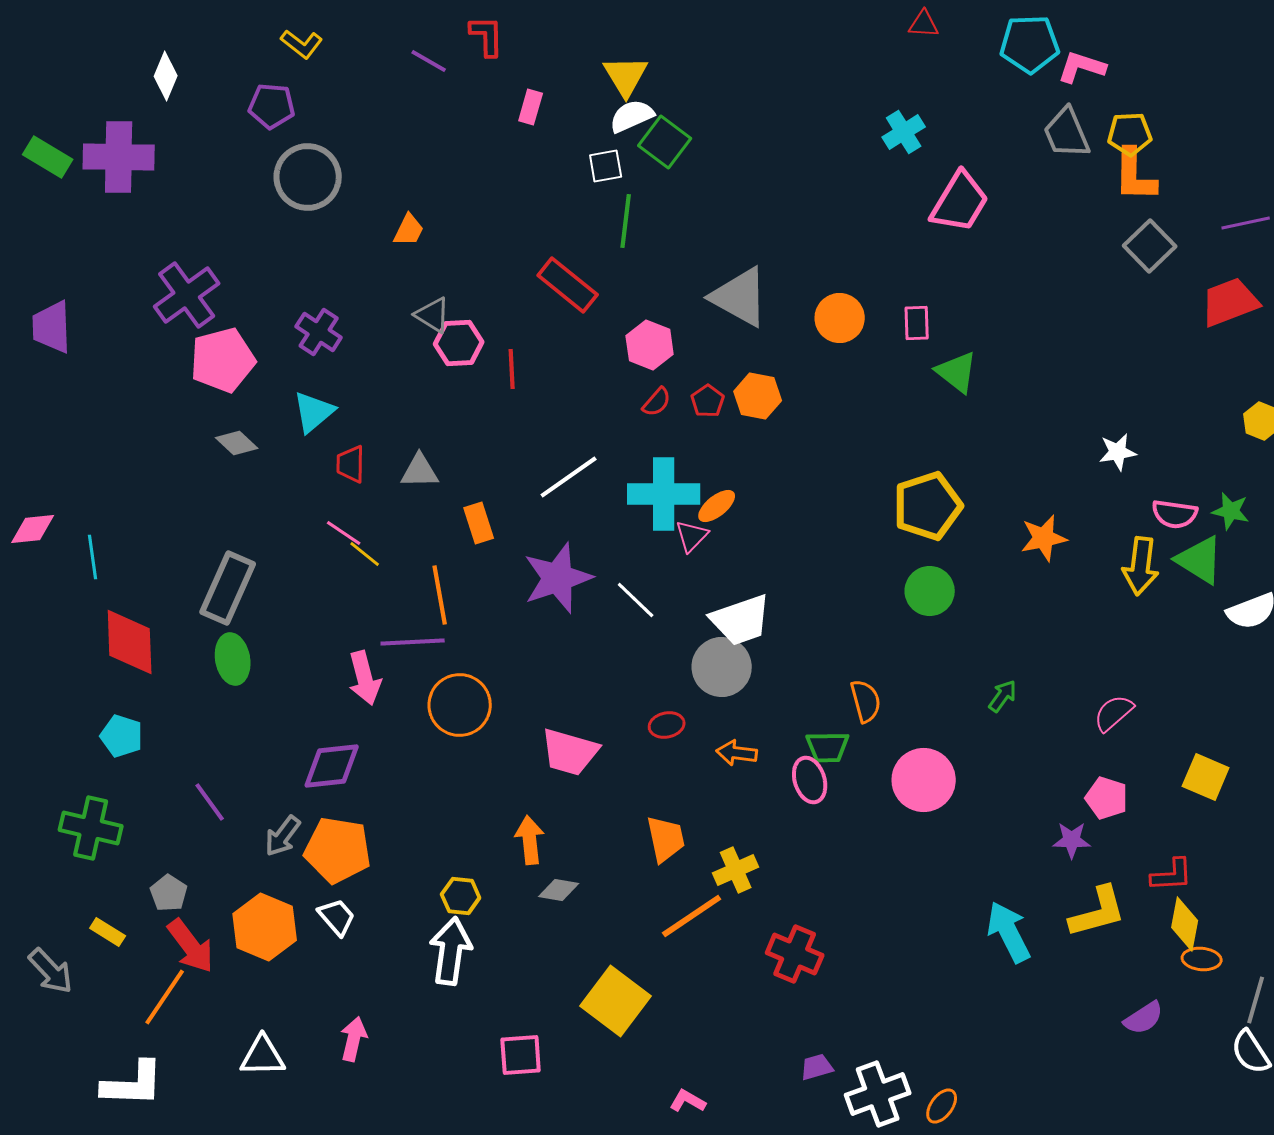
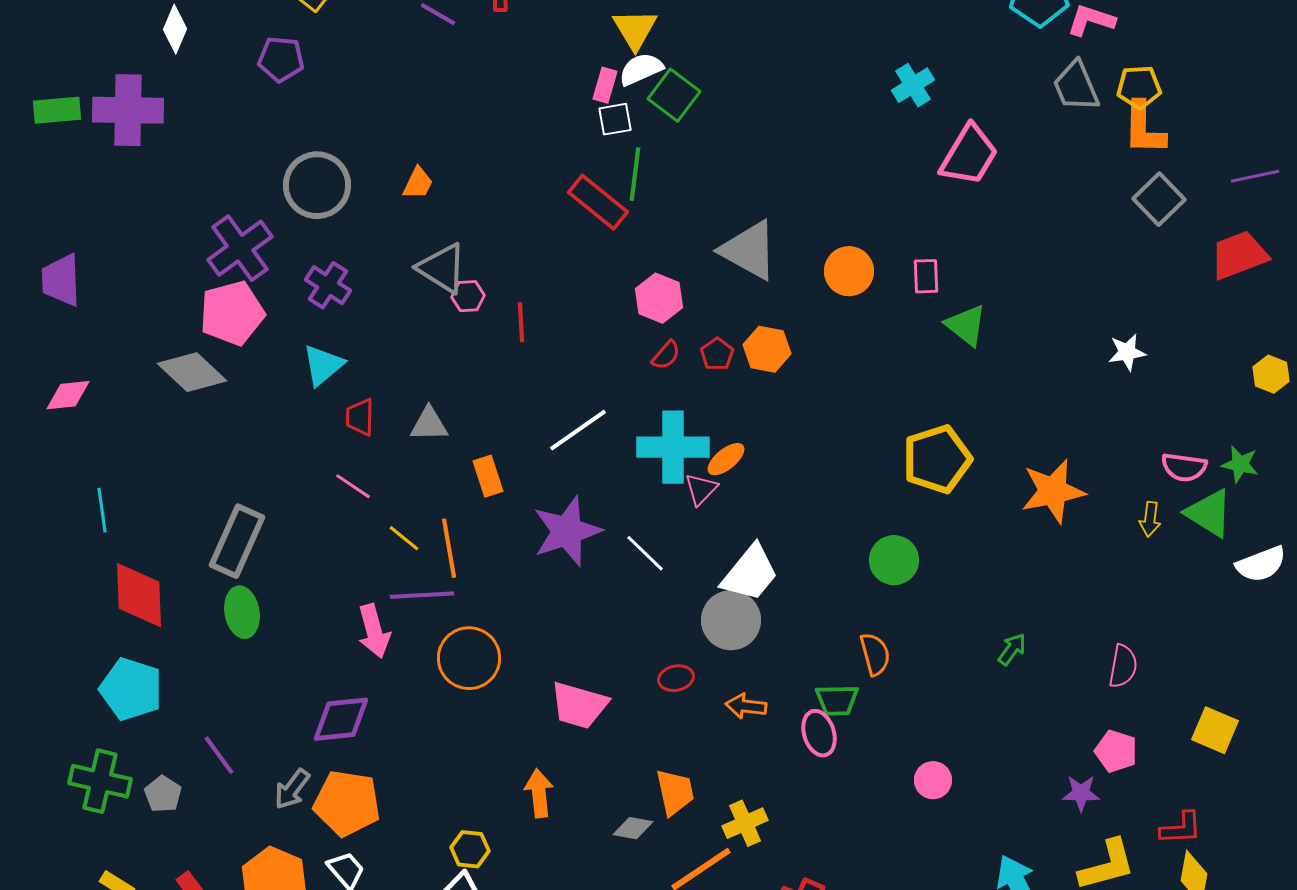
pink rectangle: (531, 107) -> (605, 85), moved
green rectangle: (48, 157) -> (57, 110), turned -36
gray circle: (308, 177) -> (317, 185), moved
red rectangle: (568, 285) -> (598, 202), moved
purple cross: (187, 295) -> (240, 248), moved
gray triangle: (433, 315) -> (442, 268), size x1.4
pink hexagon: (459, 343) -> (468, 296), size x0.7
gray diamond: (237, 443) -> (192, 372), moved, size x1.6
white star: (1118, 452) -> (1127, 352), moved
pink diamond: (33, 529) -> (68, 395), moved
orange star: (1044, 538) -> (1053, 491), size x1.4
yellow line: (365, 554) -> (404, 538), moved
yellow arrow: (1141, 566) -> (1150, 519), size x0.6
green circle: (930, 591) -> (894, 560), moved
white trapezoid: (741, 620) -> (750, 573), turned -32
pink semicircle: (1114, 713) -> (1123, 666), turned 141
cyan pentagon: (122, 736) -> (131, 689), size x1.5
pink circle: (924, 780) -> (933, 780), moved, size x0.6
gray diamond: (559, 890) -> (633, 828), moved
gray pentagon: (169, 893) -> (163, 794), moved

